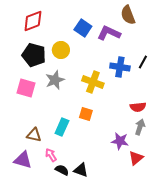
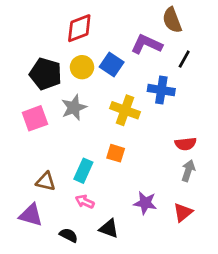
red diamond: (33, 21) -> (79, 28), moved
blue square: (83, 28) -> (112, 64), moved
black line: (143, 62) -> (184, 59), moved
pink square: (26, 88) -> (35, 118), turned -36
purple star: (120, 141) -> (145, 203), moved
pink arrow: (51, 155) -> (85, 202), moved, turned -32
black semicircle: (62, 170) -> (69, 235), moved

